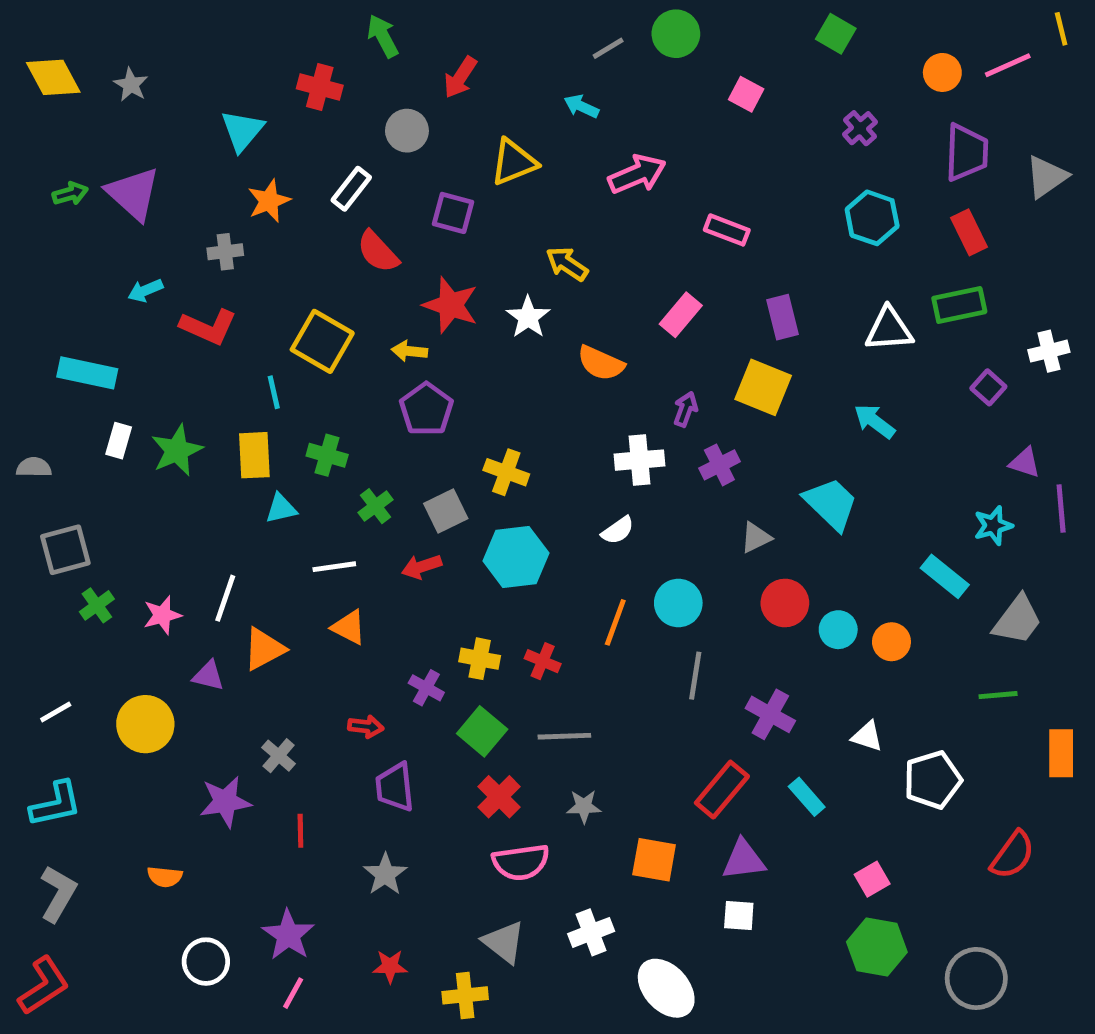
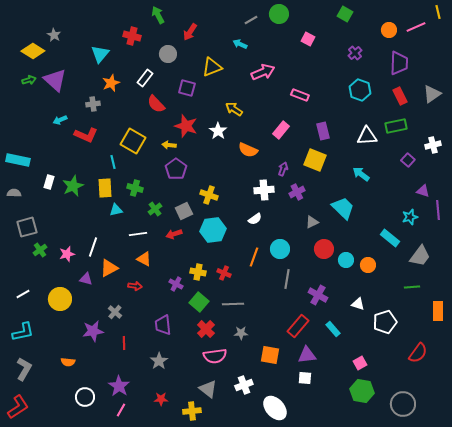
yellow diamond: (53, 77) -> (33, 51), moved, turned -30
gray triangle: (1047, 177) -> (432, 94), moved
cyan rectangle: (87, 373) -> (18, 160), moved
red arrow: (366, 727) -> (135, 286), moved

